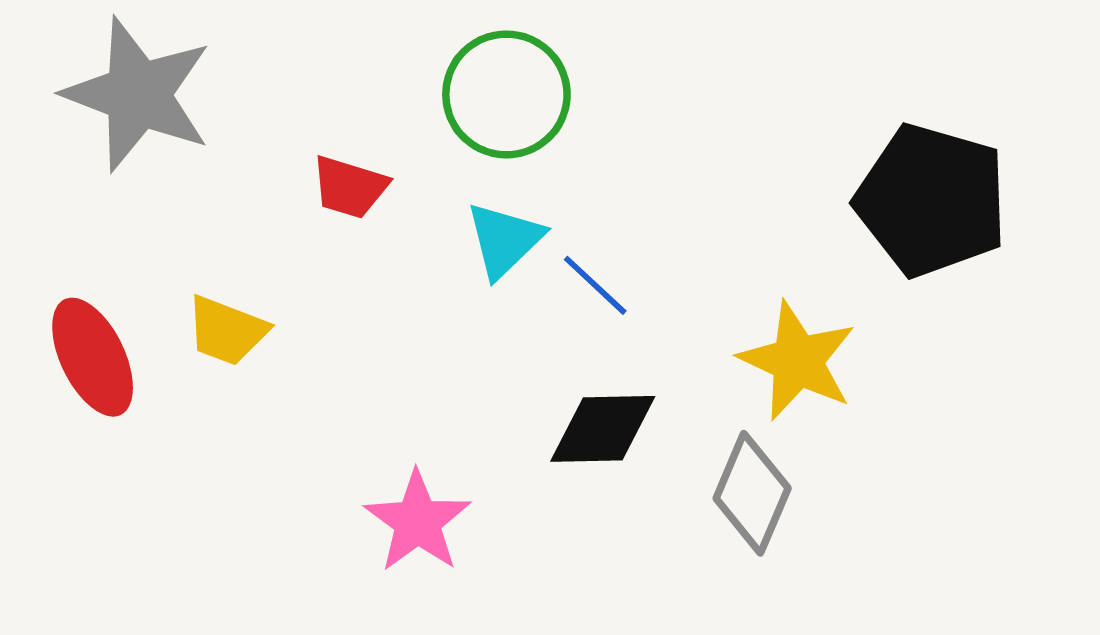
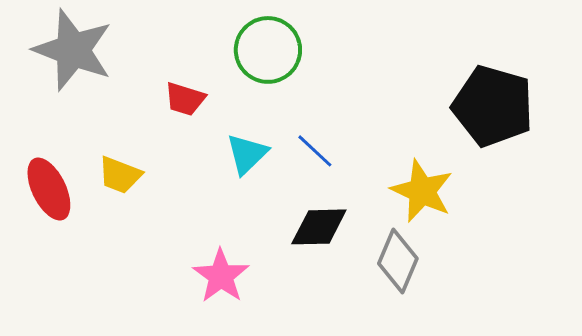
cyan triangle: (505, 240) -> (247, 154), moved

